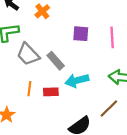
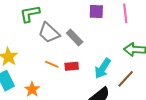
cyan arrow: (77, 80) -> (103, 68), moved, turned -40
orange line: (29, 89) -> (52, 64), turned -72

